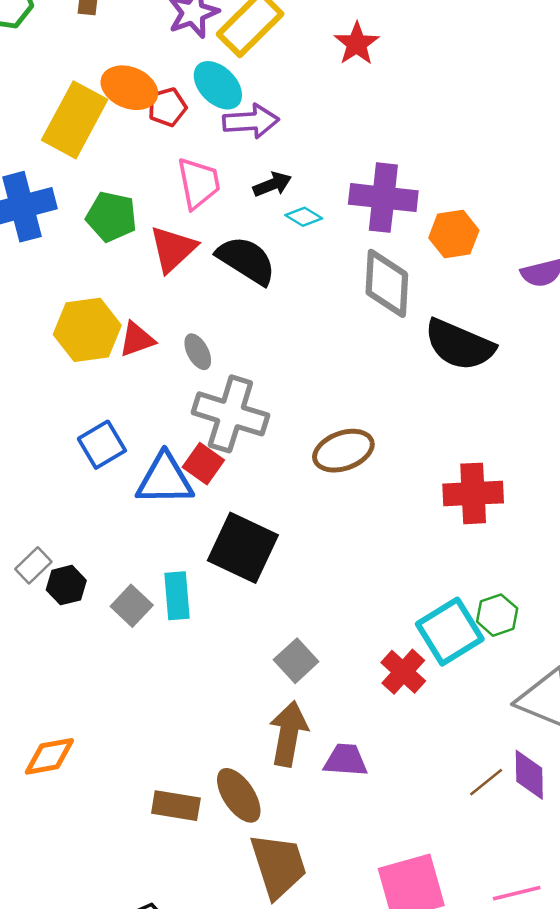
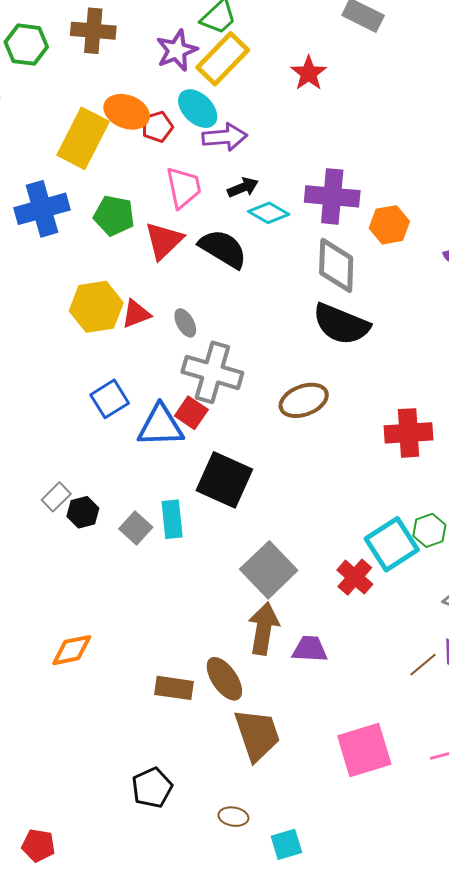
cyan diamond: (304, 217) -> (269, 213), size x1.4
black semicircle: (459, 345) -> (341, 324), moved
gray square: (296, 661) -> (269, 570), size x1.6

